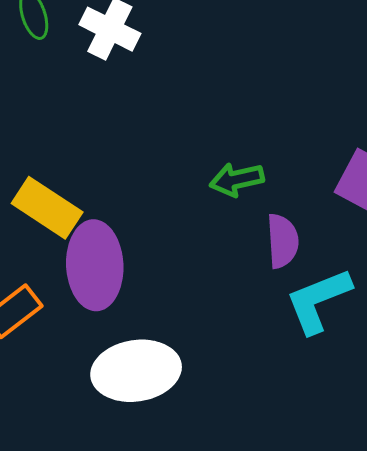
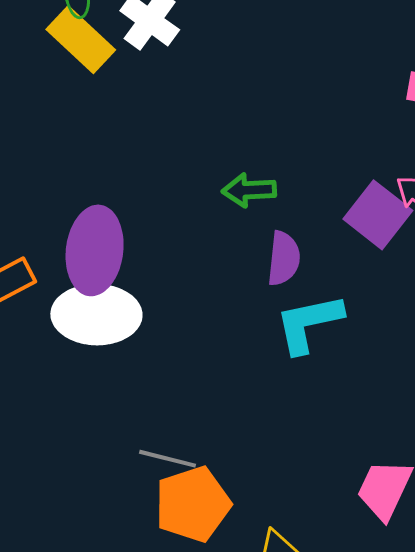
yellow rectangle: (47, 208) -> (81, 40), moved
white ellipse: (136, 371) -> (96, 315), moved

